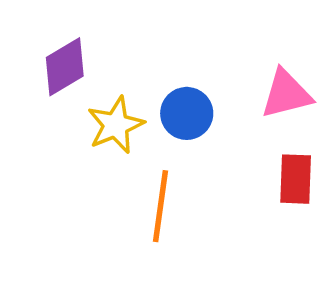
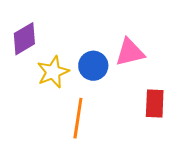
pink triangle: (286, 94) -> (130, 52), moved

